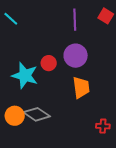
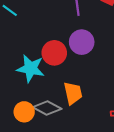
red circle: (49, 63) -> (54, 53), size x1.5
orange trapezoid: (81, 87) -> (73, 93), moved

